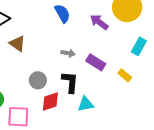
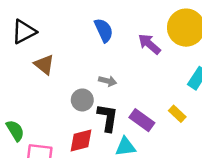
purple rectangle: (96, 62) -> (142, 120), moved
gray circle: (38, 80) -> (82, 100), moved

